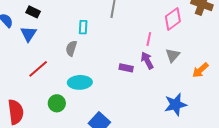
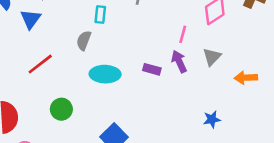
orange arrow: (200, 70) -> (246, 78), turned 36
cyan ellipse: (80, 82) -> (105, 74), moved
blue star: (176, 105) -> (212, 119), size x0.6

